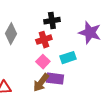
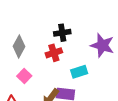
pink square: (43, 62) -> (24, 76), moved

